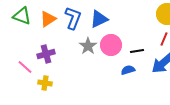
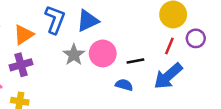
orange triangle: (48, 19) -> (24, 35), moved
blue semicircle: (128, 70) -> (124, 85), turned 32

